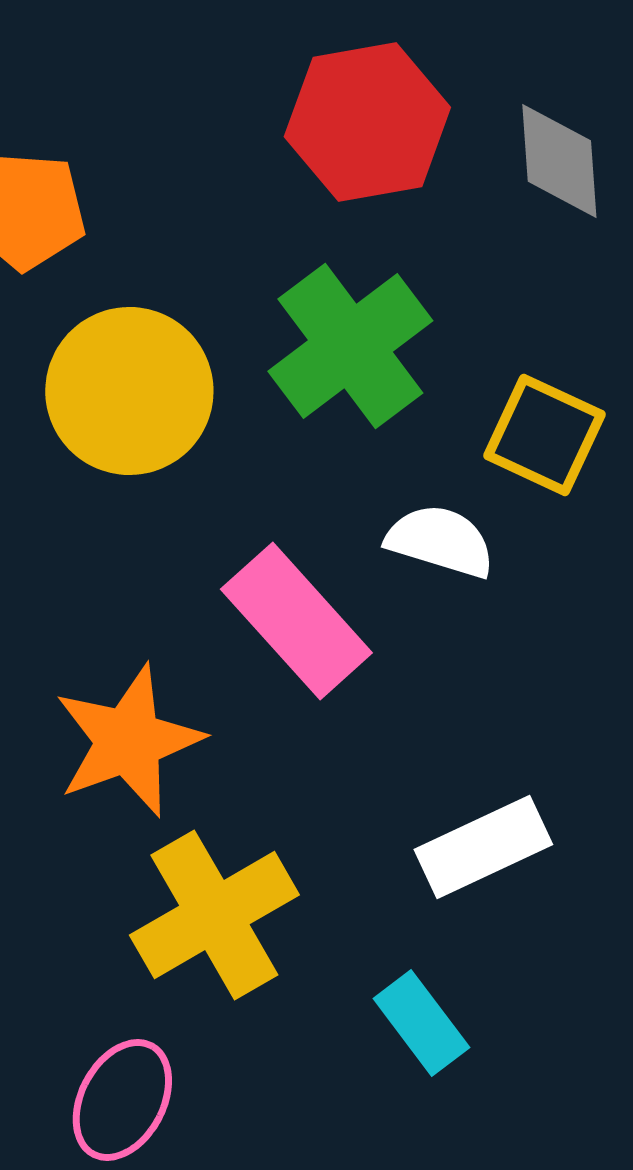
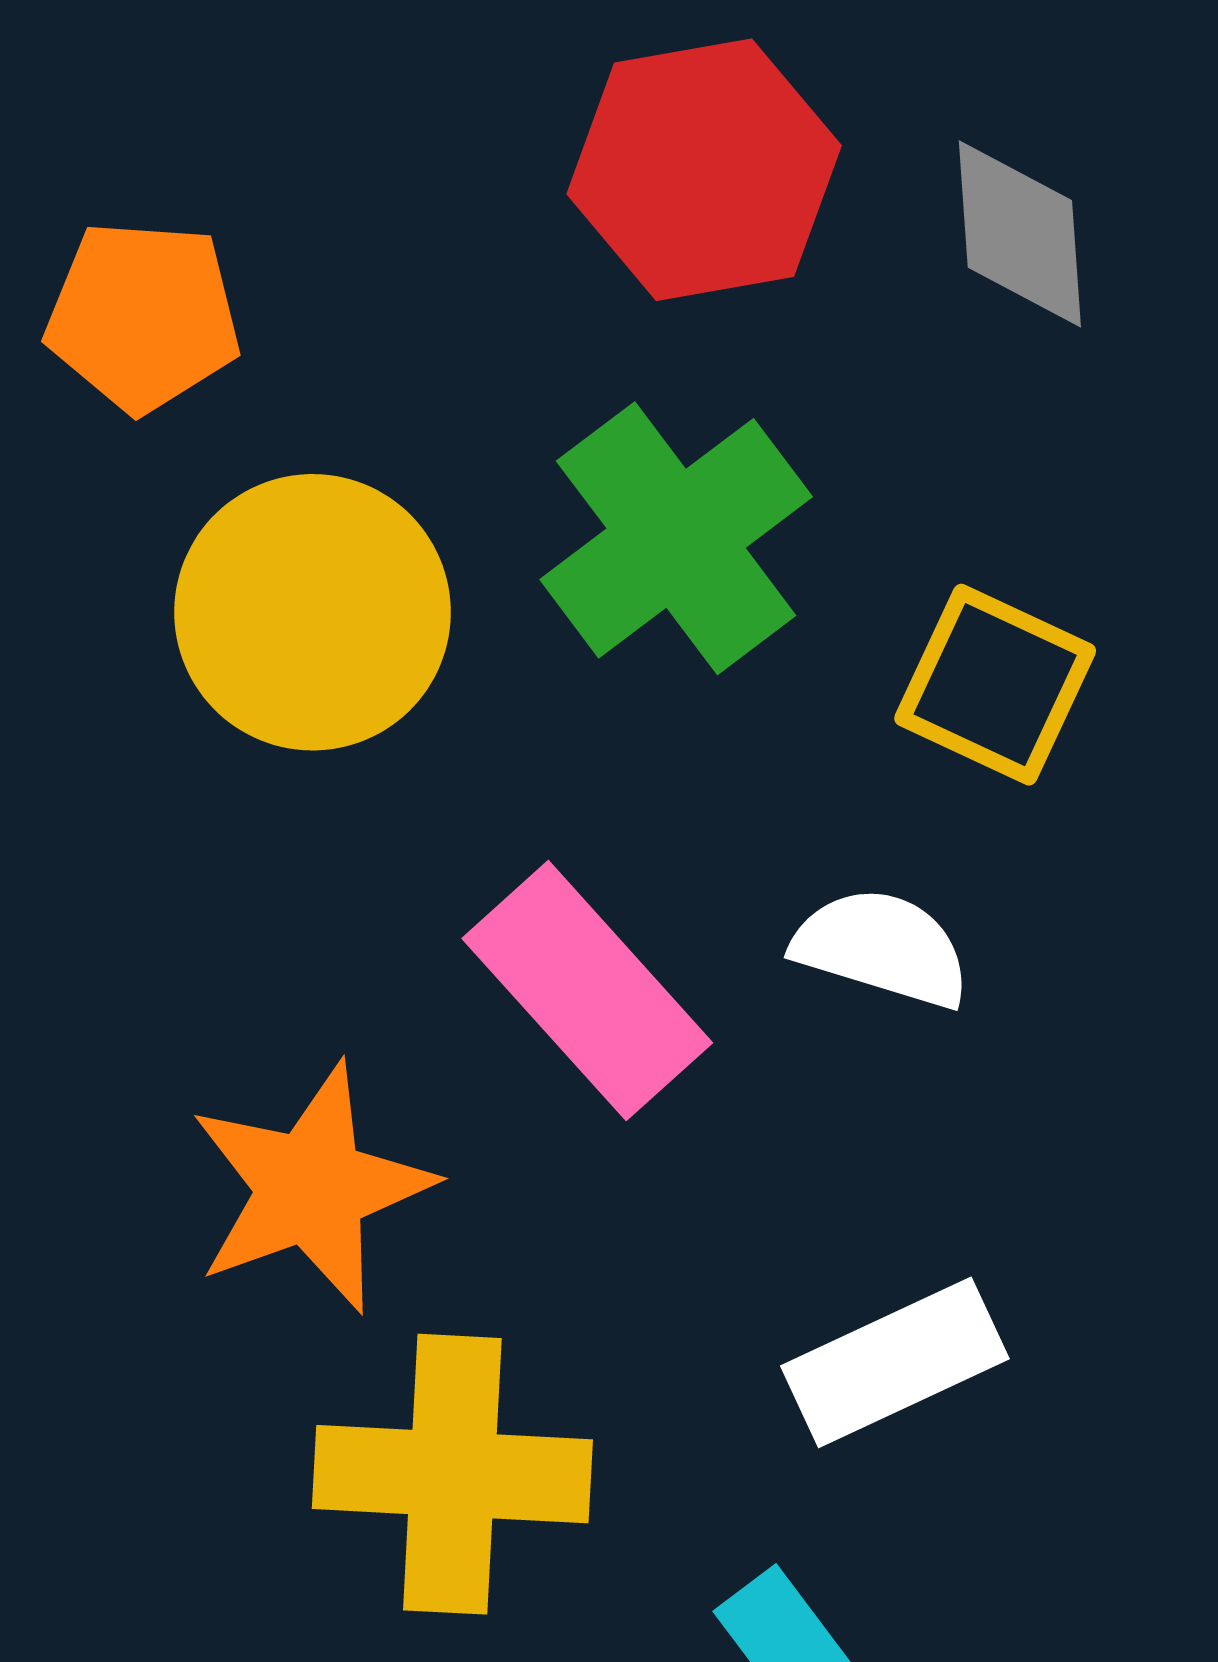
white semicircle: (440, 541) -> (882, 948), moved
yellow cross: (214, 915) -> (452, 1474), turned 33

